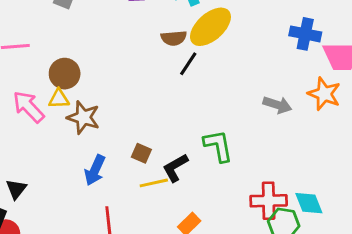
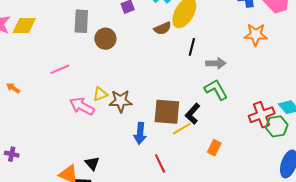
black line: (188, 64) -> (192, 47), moved
brown circle: (65, 74) -> (105, 39), moved
orange star: (324, 94) -> (256, 35), moved
gray arrow: (277, 105) -> (216, 63), moved
brown square: (141, 153) -> (167, 112), size x2.0

